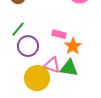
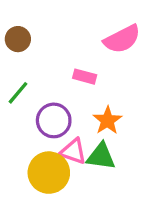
pink rectangle: (59, 34) -> (85, 77), moved
purple circle: (28, 46) -> (54, 120), moved

